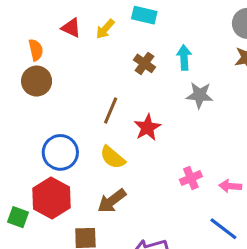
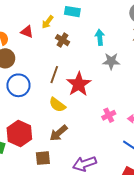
red triangle: (71, 28) -> (27, 32), moved
brown cross: (144, 63) -> (63, 40), moved
red star: (147, 128) -> (79, 84), size x1.4
blue circle: (60, 152) -> (18, 85), moved

